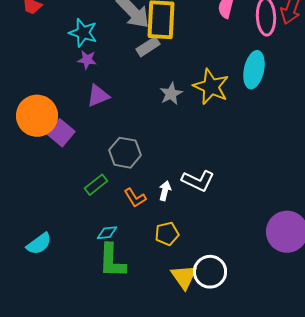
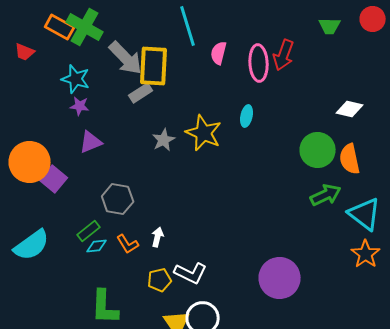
cyan ellipse: (254, 70) -> (247, 116), size x0.6
white L-shape: (198, 181) -> (191, 273), moved
cyan diamond: (107, 233) -> (97, 246), moved
cyan semicircle: (39, 244) -> (32, 245), moved, size x1.4

